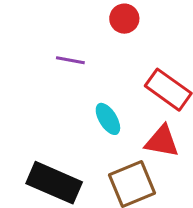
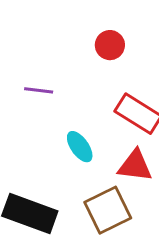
red circle: (124, 19) -> (110, 45), moved

